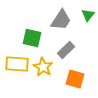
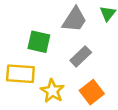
yellow star: (43, 67) -> (52, 91), moved
orange square: (75, 79) -> (92, 92), turned 36

